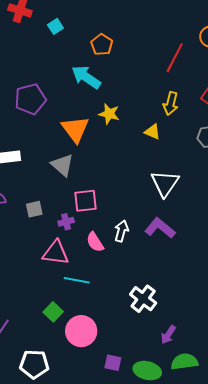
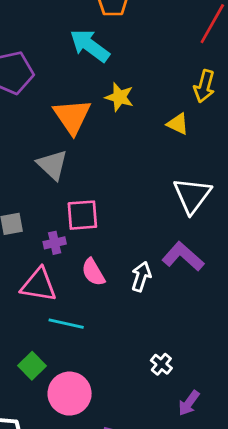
white arrow: (121, 231) -> (141, 277), moved
white cross: (143, 299) -> (161, 364), moved, size x0.6

